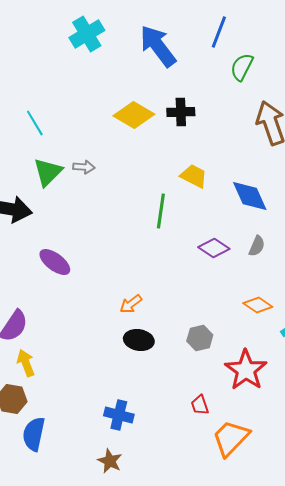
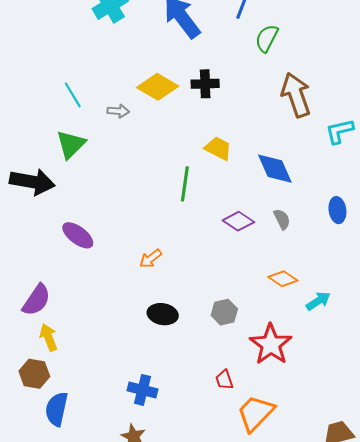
cyan line: (35, 123) -> (73, 95), moved
gray arrow: (84, 167) -> (118, 111), moved
gray semicircle: (257, 246) -> (282, 219), turned -50
orange arrow: (131, 304) -> (151, 259), moved

